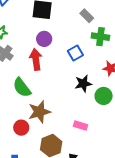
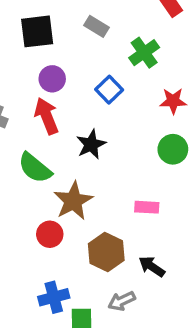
gray rectangle: (87, 16) -> (97, 26), moved
green cross: (100, 37) -> (144, 53), turned -30
black star: (83, 84) -> (91, 144), moved

